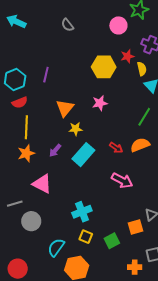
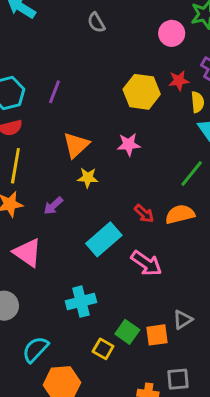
cyan rectangle: (83, 155) -> (104, 239), moved
yellow square: (86, 237) -> (103, 349), moved
green square: (112, 241) -> (127, 332), moved, turned -35

